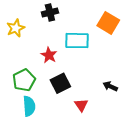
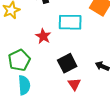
black square: (60, 83) -> (67, 63), moved

